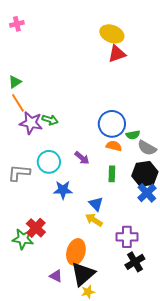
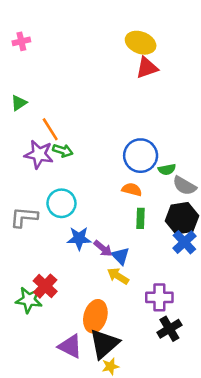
pink cross: (17, 24) -> (21, 41), moved
orange line: (18, 103) -> (50, 129), moved
orange semicircle: (114, 146) -> (132, 189), moved
purple arrow: (82, 158) -> (103, 248), moved
purple triangle: (56, 276) -> (70, 346), size x1.5

